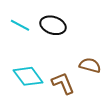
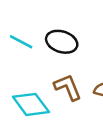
brown L-shape: (63, 83) -> (68, 87), moved

